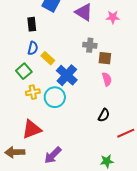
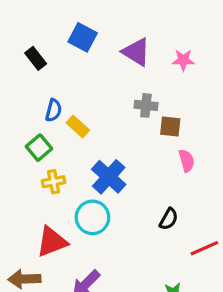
black rectangle: (32, 24) -> (36, 58), moved, turned -32
blue cross: (67, 75) -> (109, 177), moved
pink semicircle: (107, 79) -> (187, 161), moved
cyan circle: (55, 97) -> (92, 217), moved

